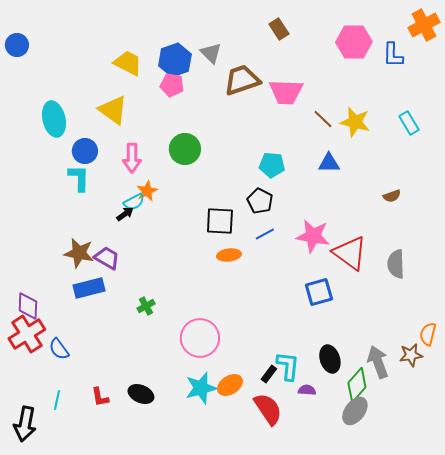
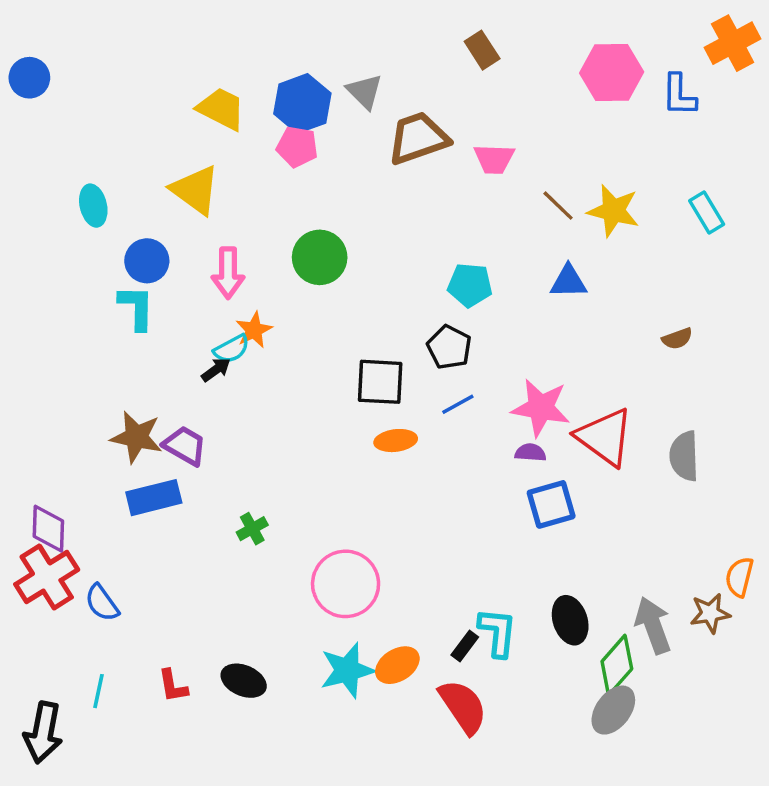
pink trapezoid: (286, 92) -> (494, 159), size x0.7
cyan ellipse: (54, 119) -> (93, 206), size x0.7
purple semicircle: (307, 390) -> (530, 453), moved

